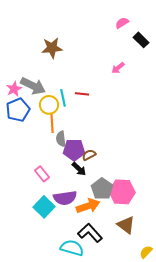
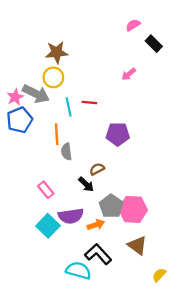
yellow circle: (49, 105) -> (53, 77), moved
purple pentagon: (74, 150) -> (118, 134), moved
orange arrow: (88, 206) -> (96, 225), size x0.7

